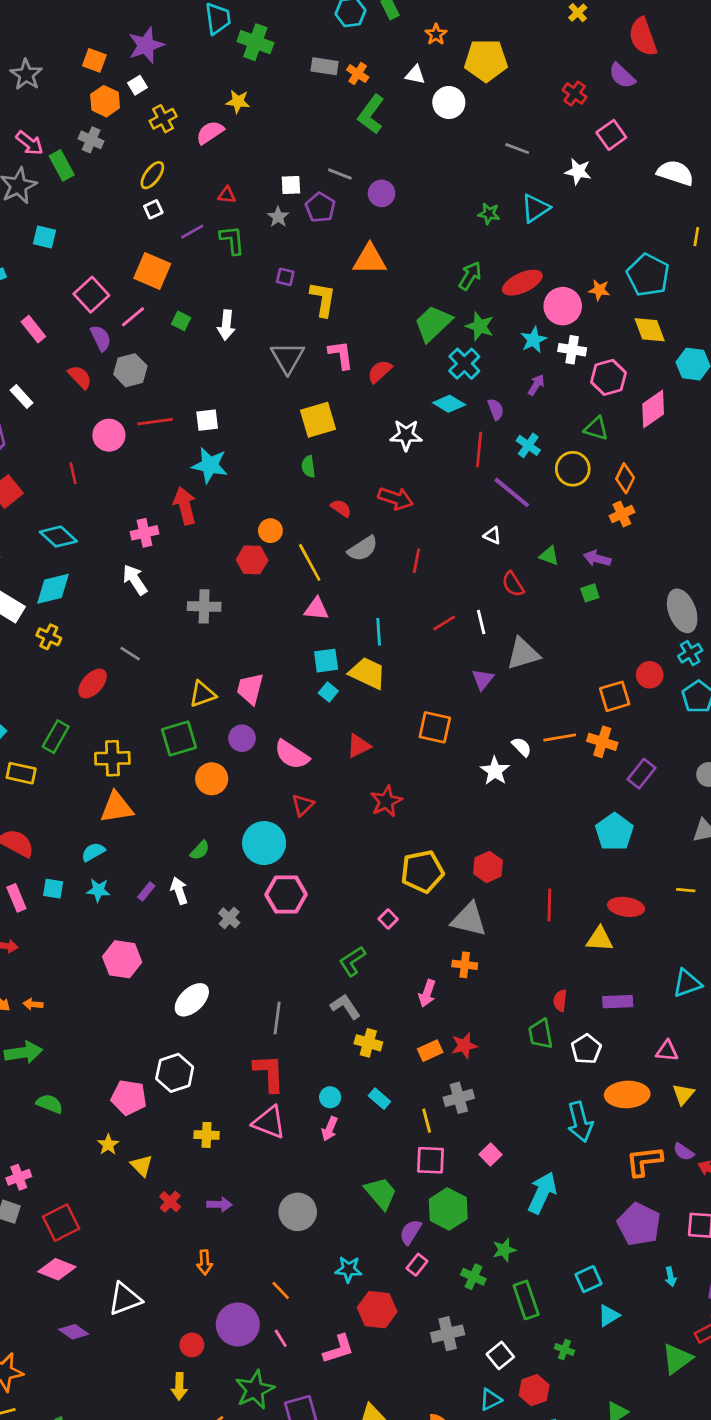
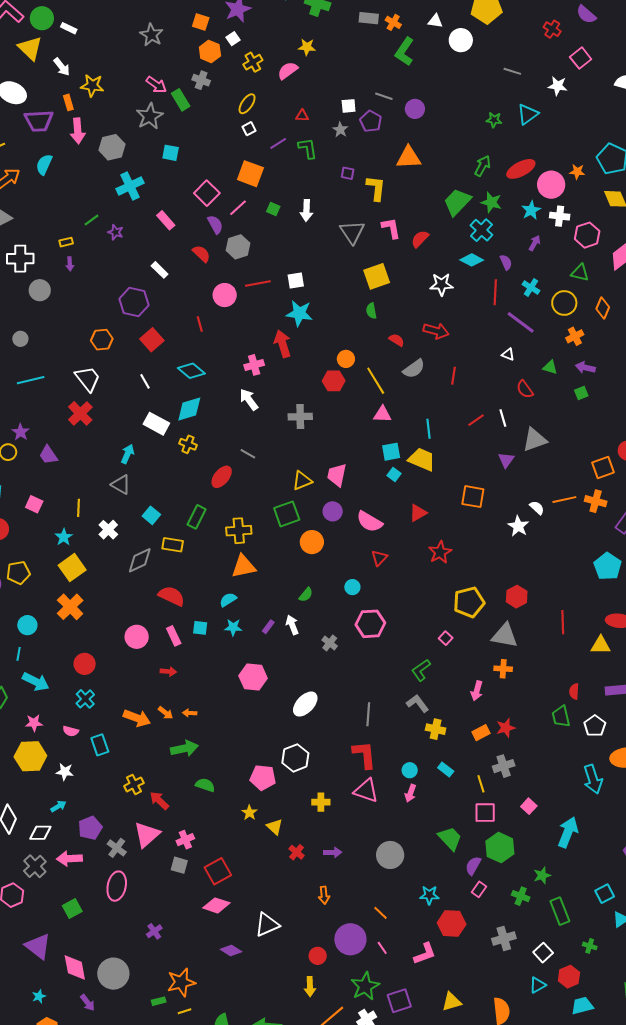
orange cross: (622, 514) -> (575, 336), moved
cyan circle: (264, 843) -> (352, 587), size x0.5

